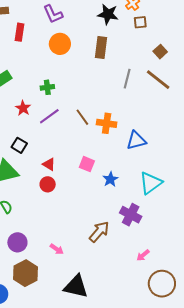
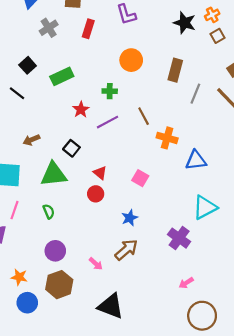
brown square: (140, 22) -> (218, 36), turned -32
orange circle: (60, 44) -> (131, 60), moved
brown rectangle: (101, 48) -> (175, 70), moved
brown line: (82, 117) -> (144, 116), moved
blue star: (110, 179) -> (130, 218), moved
brown arrow: (99, 232) -> (126, 250), moved

